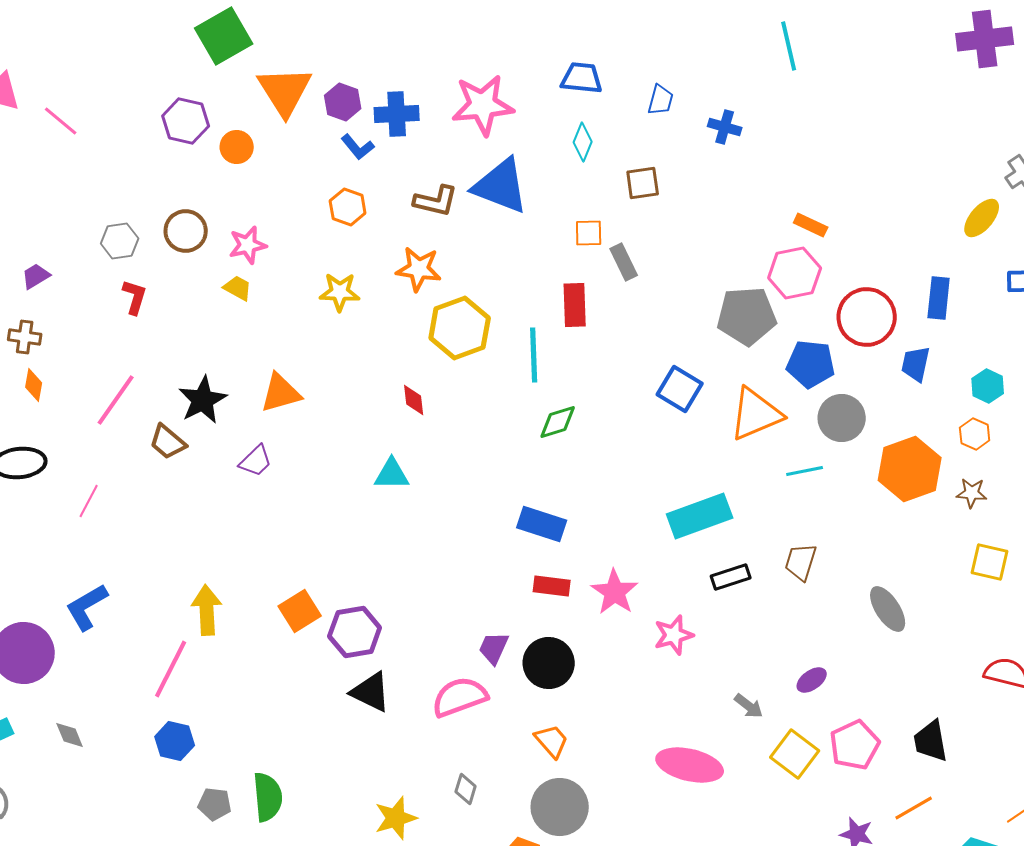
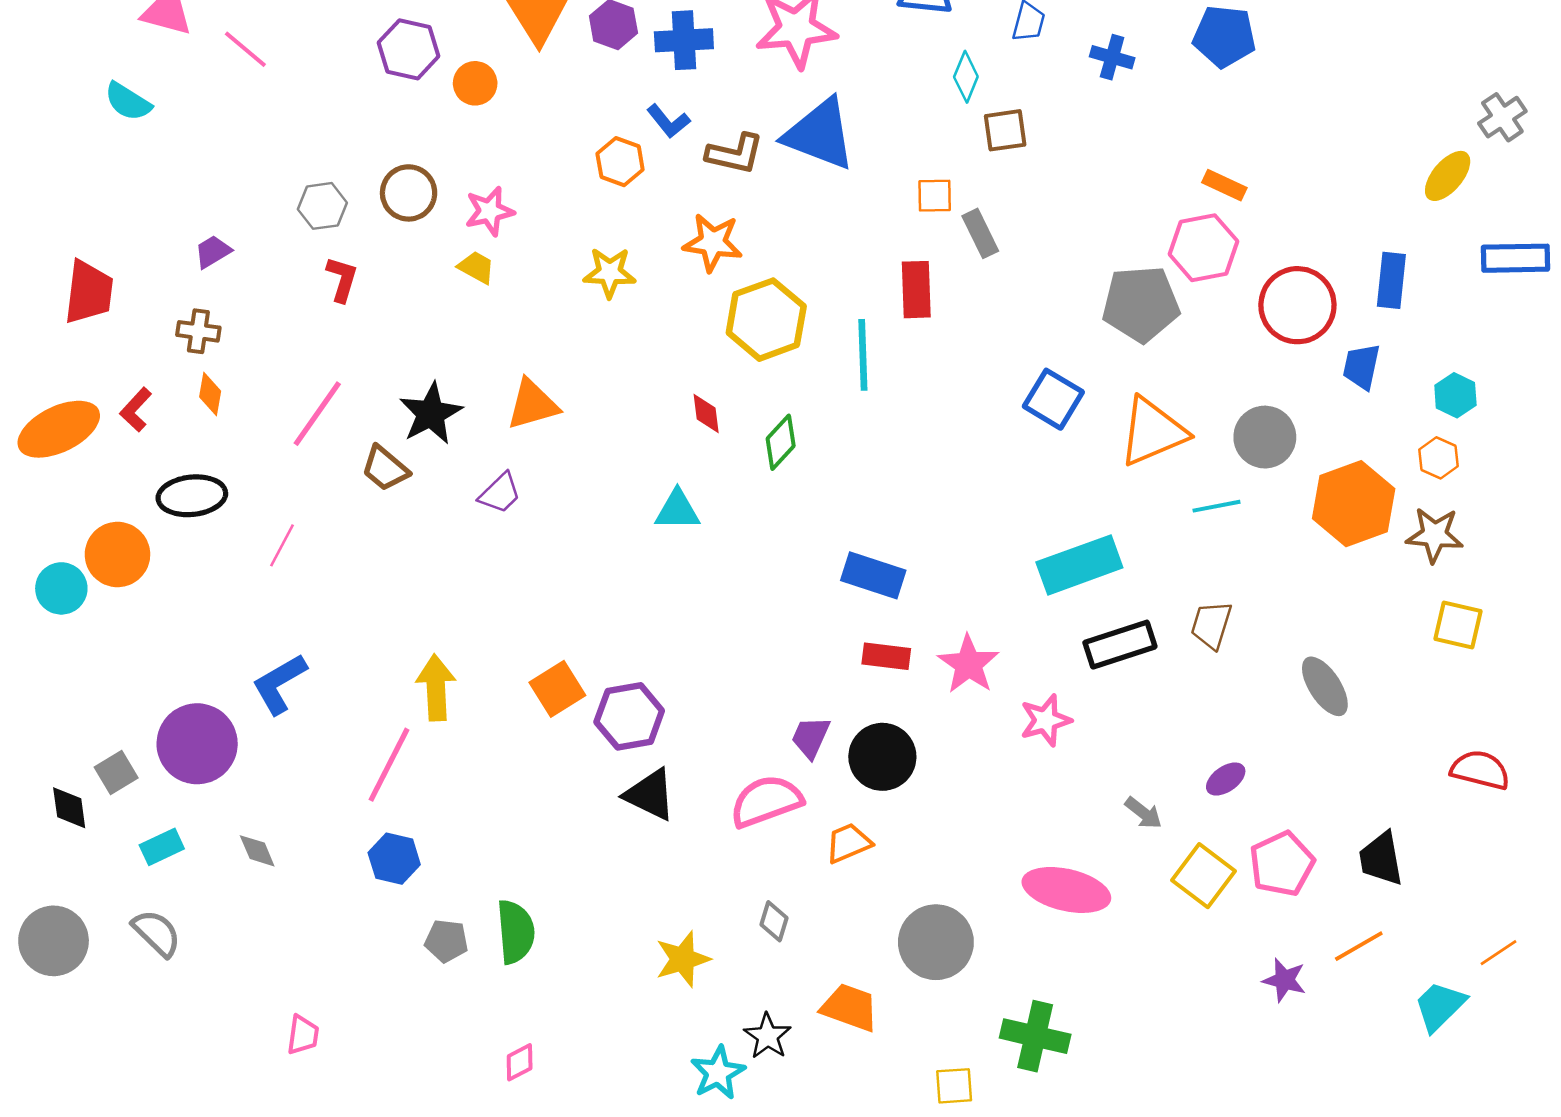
cyan diamond: (583, 142) -> (966, 77), moved
blue L-shape: (358, 147) -> (668, 121), moved
blue pentagon: (811, 364) -> (1224, 36), moved
green diamond: (558, 422) -> (781, 442), moved, turned -30
brown star: (972, 493) -> (1435, 535), size x1.4
black rectangle: (731, 577) -> (1120, 645), size x1.4
orange trapezoid: (552, 741) -> (848, 843), moved, turned -72
gray circle: (560, 807) -> (936, 942), moved

